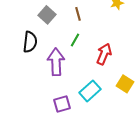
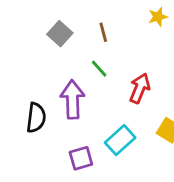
green line: (75, 40) -> (99, 69), turned -72
black semicircle: (30, 42) -> (36, 118), moved

